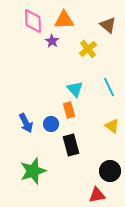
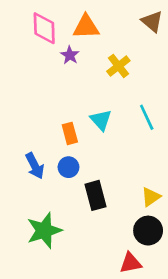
brown triangle: (108, 25) -> (152, 21), moved
orange rectangle: (69, 110) -> (70, 133), moved
yellow triangle: (112, 126) -> (151, 197), moved, turned 49

